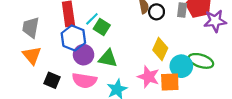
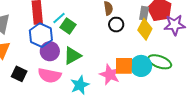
black circle: (157, 12) -> (116, 25), moved
yellow diamond: (160, 49) -> (145, 29), moved
green triangle: (108, 58) -> (72, 56), turned -42
orange square: (170, 82) -> (124, 66), moved

